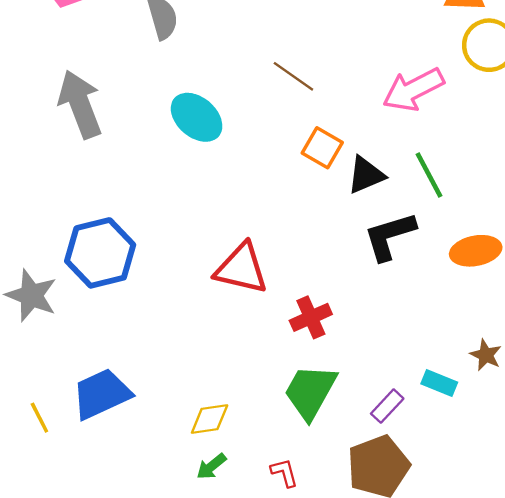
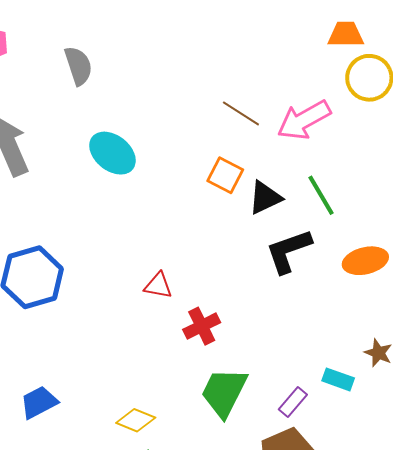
brown line: (293, 76) -> (241, 113), moved
red triangle: (241, 269) -> (158, 286), size x0.6
red cross: (311, 317) -> (202, 326), moved
blue trapezoid: (102, 394) -> (39, 402), size x0.7
yellow diamond: (210, 419) -> (136, 420), turned 33

